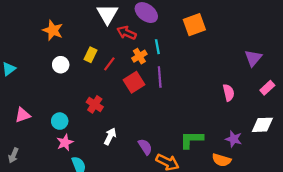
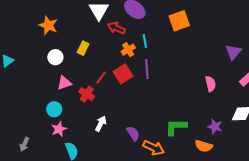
red line: (109, 64) -> (101, 78), moved
pink triangle: (23, 115) -> (64, 83), moved
gray arrow: (13, 155) -> (24, 144), moved

